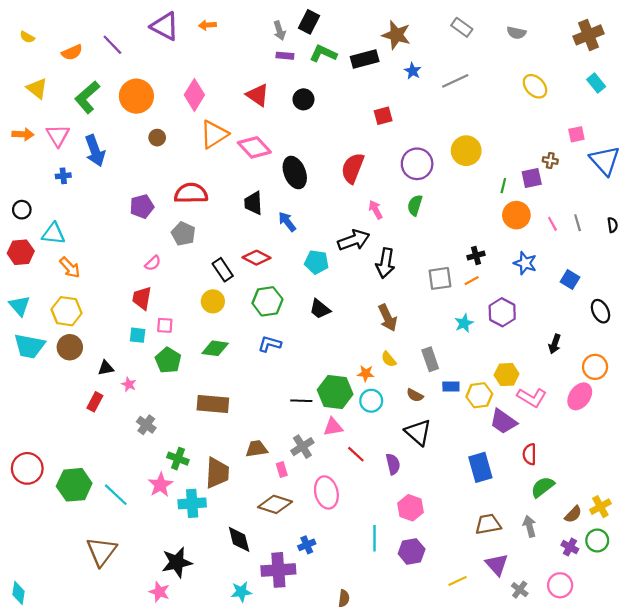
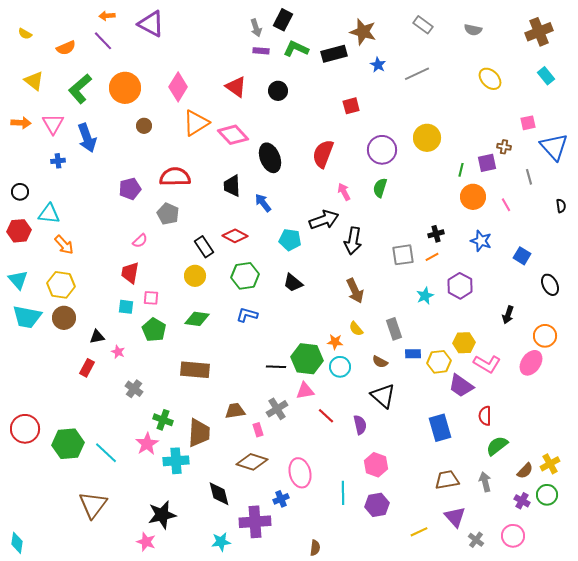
orange arrow: (207, 25) -> (107, 16), moved
gray line: (578, 223) -> (529, 177), moved
pink ellipse: (326, 492) -> (300, 473), moved

